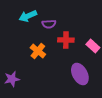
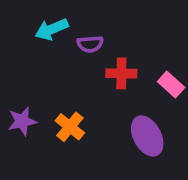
orange cross: (38, 51) -> (70, 127), moved
purple star: (12, 79) -> (22, 121), moved

